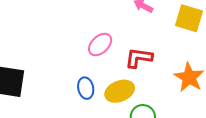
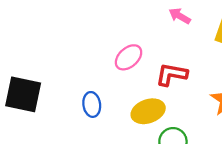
blue ellipse: (86, 88) -> (92, 104), moved

